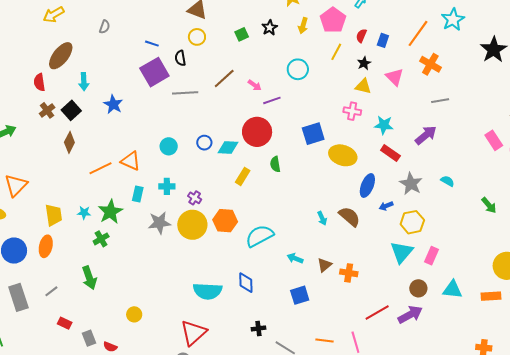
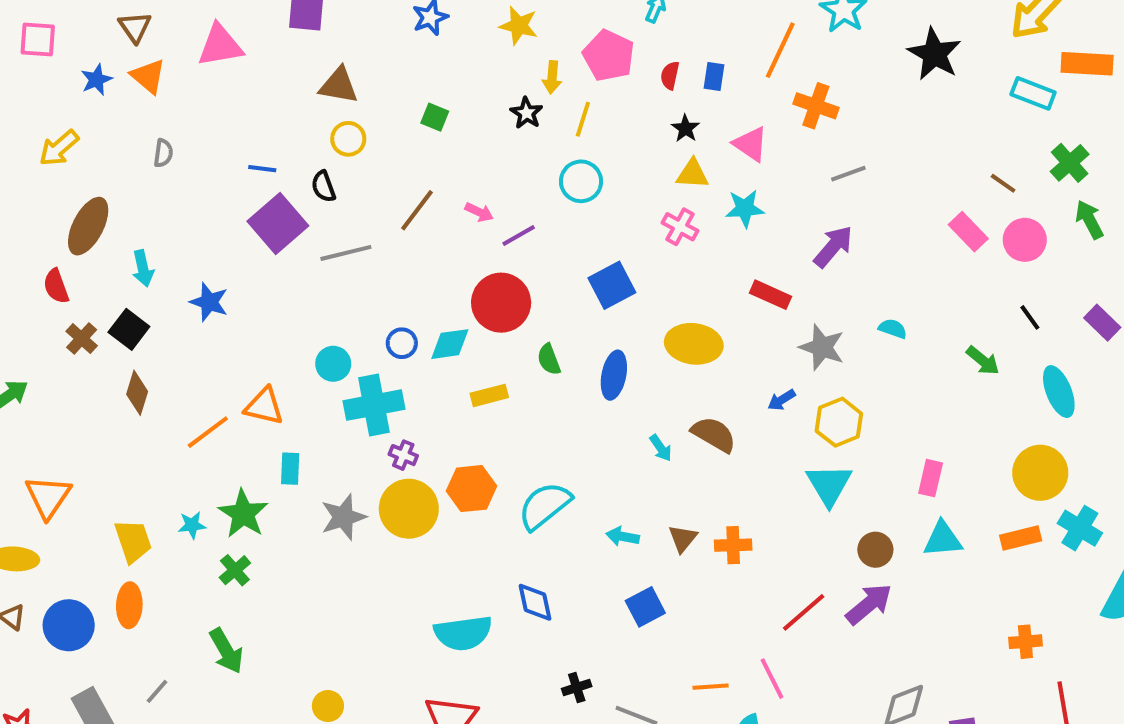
black star: (270, 28) -> (526, 113), moved
green square: (242, 34) -> (435, 117), turned -32
yellow line: (336, 52) -> (583, 119), moved
cyan circle: (298, 69) -> (581, 181), moved
pink cross: (352, 111) -> (680, 227), turned 30
cyan star: (384, 125) -> (745, 208), moved
yellow ellipse: (343, 155) -> (694, 344), moved
yellow rectangle: (243, 176) -> (489, 395), turned 54
blue ellipse: (367, 185) -> (614, 375), moved
cyan cross: (167, 186) -> (374, 405), moved, size x1.8
pink rectangle: (431, 256) -> (931, 478), moved

